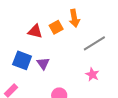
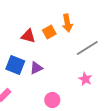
purple triangle: (43, 63) -> (36, 68), turned 40

